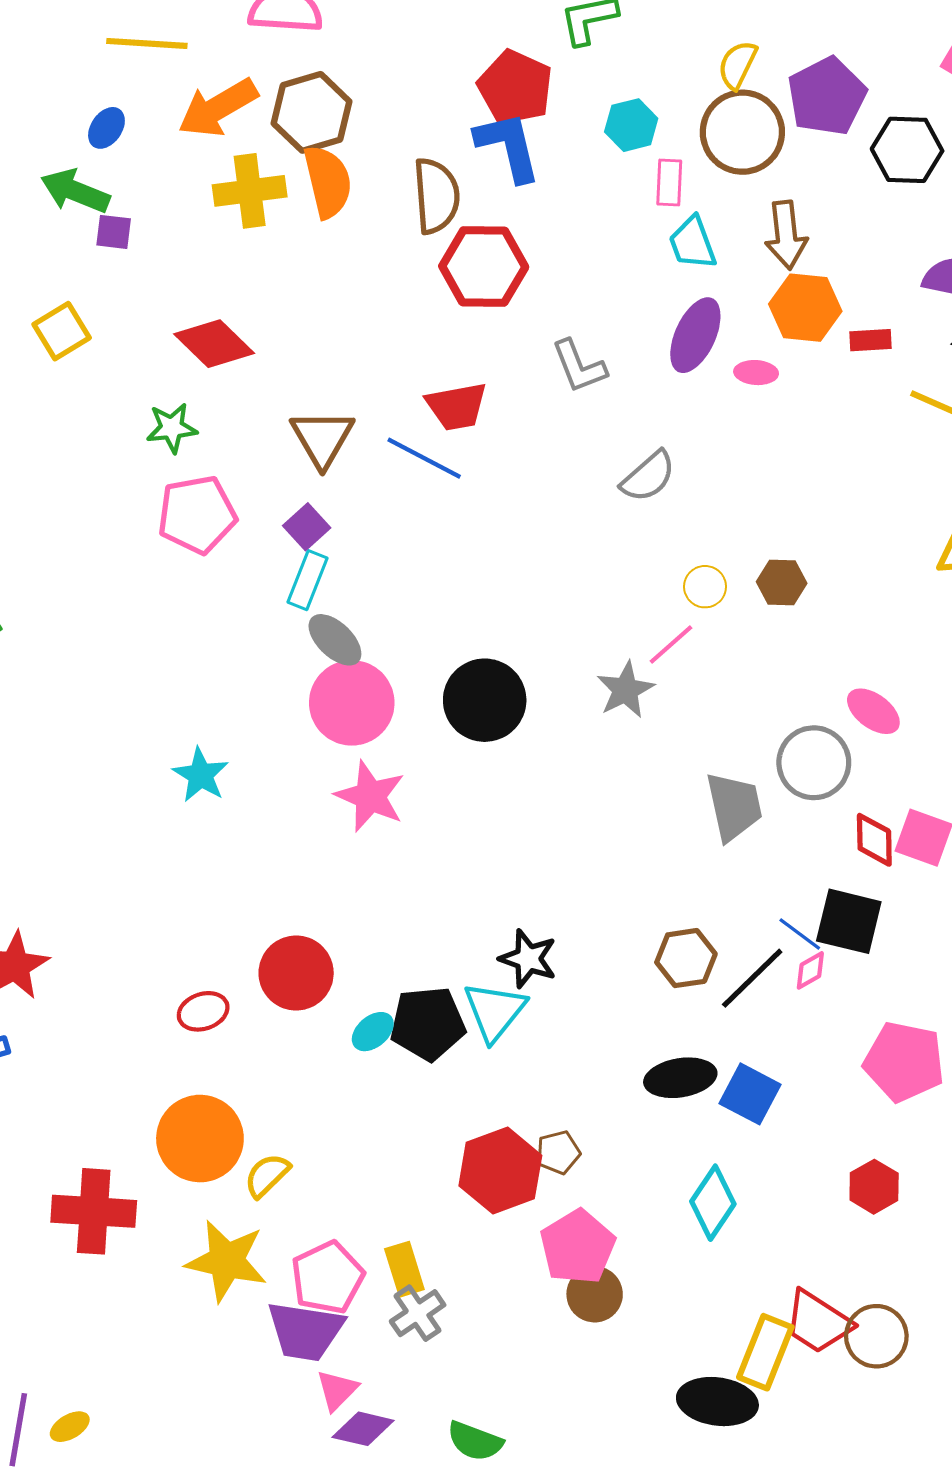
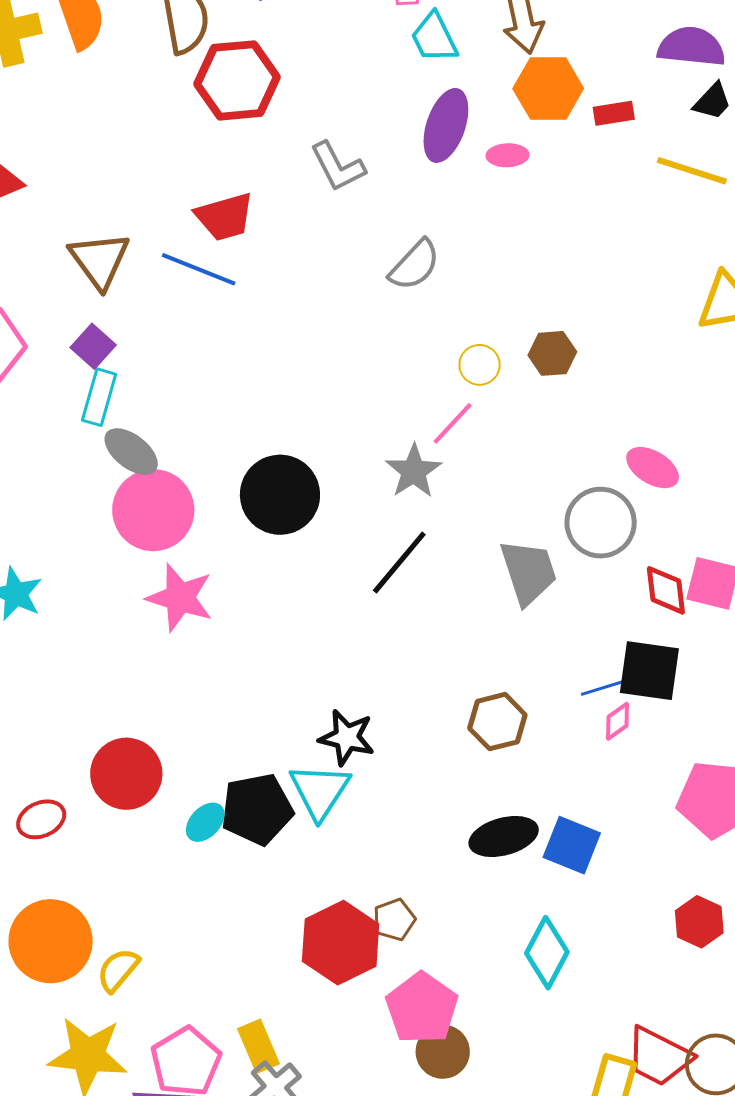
blue line: (800, 934) -> (604, 688), turned -48
black line: (752, 978) -> (399, 562), moved

